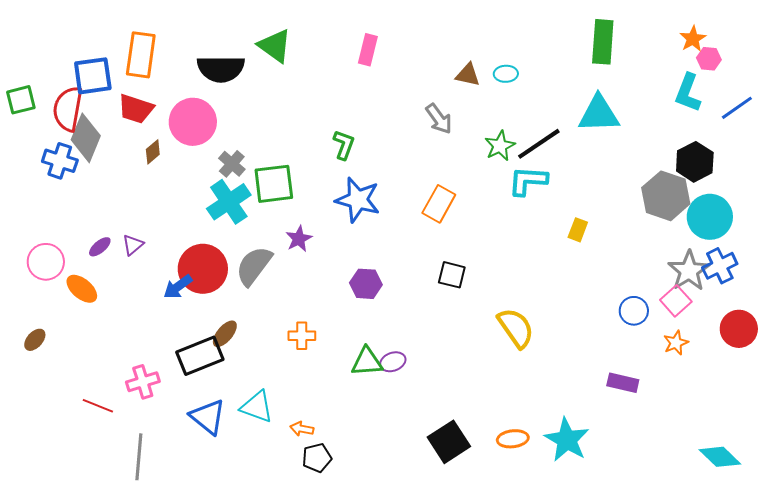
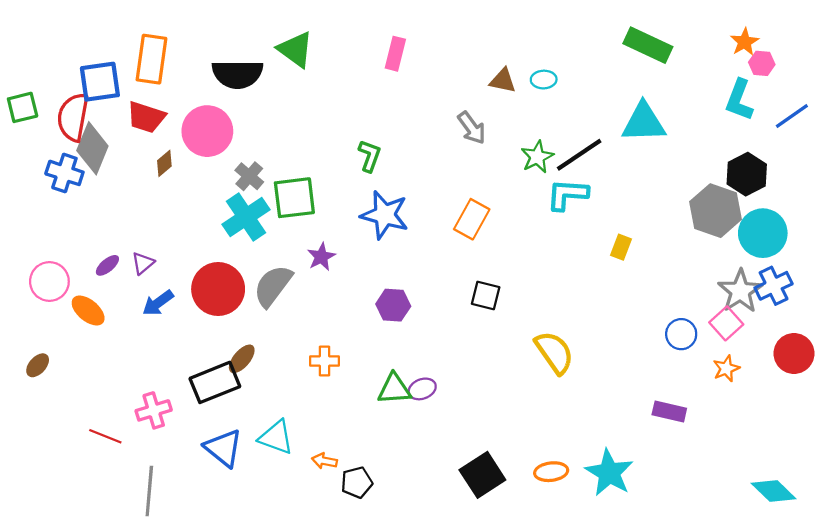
green rectangle: (603, 42) -> (648, 45), turned -69
blue arrow: (178, 287) -> (158, 303), moved
black pentagon: (317, 458) -> (357, 482), moved

